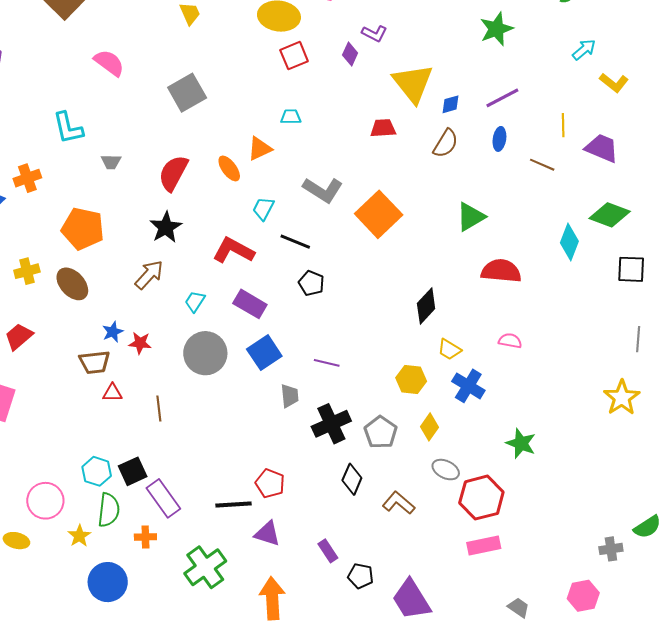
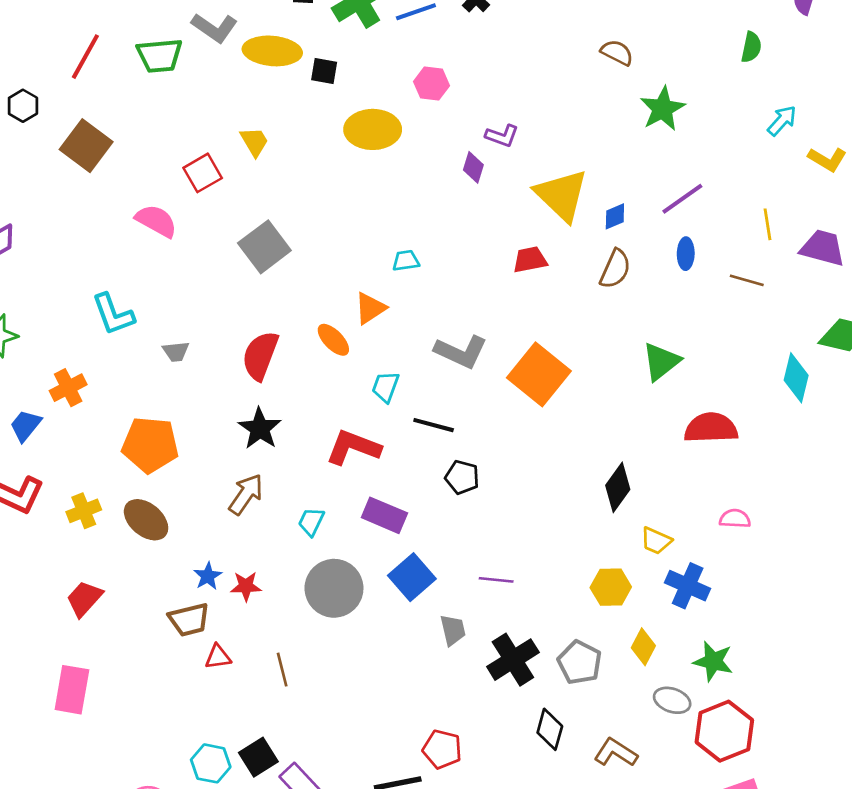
red square: (294, 56) -> (203, 173), moved
green star: (521, 443) -> (713, 661), moved

